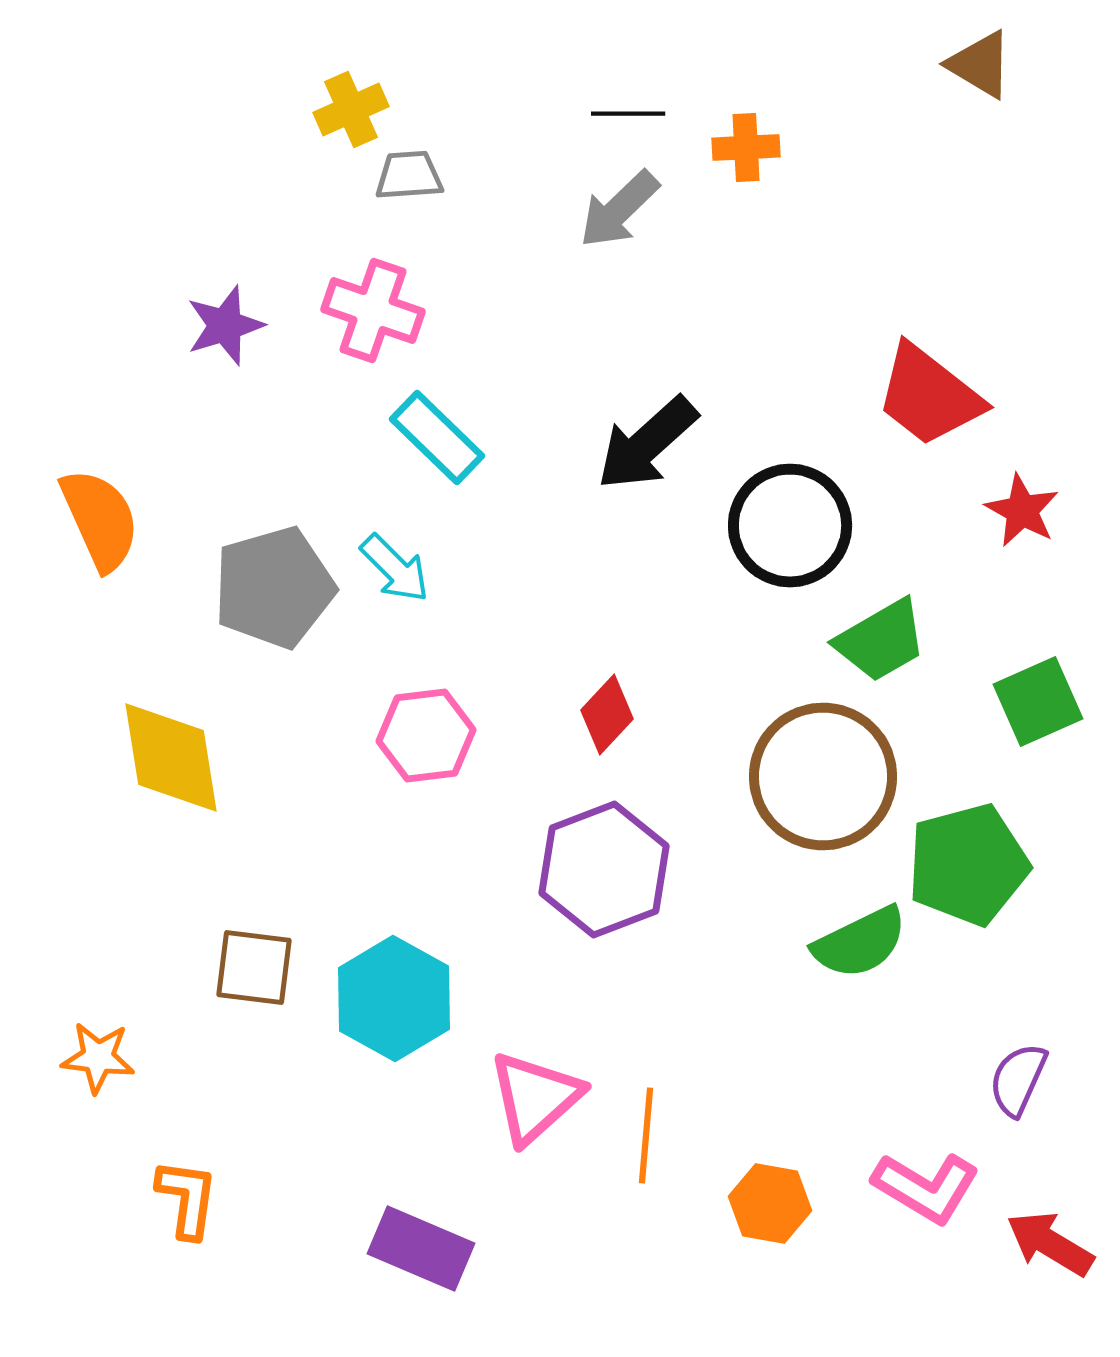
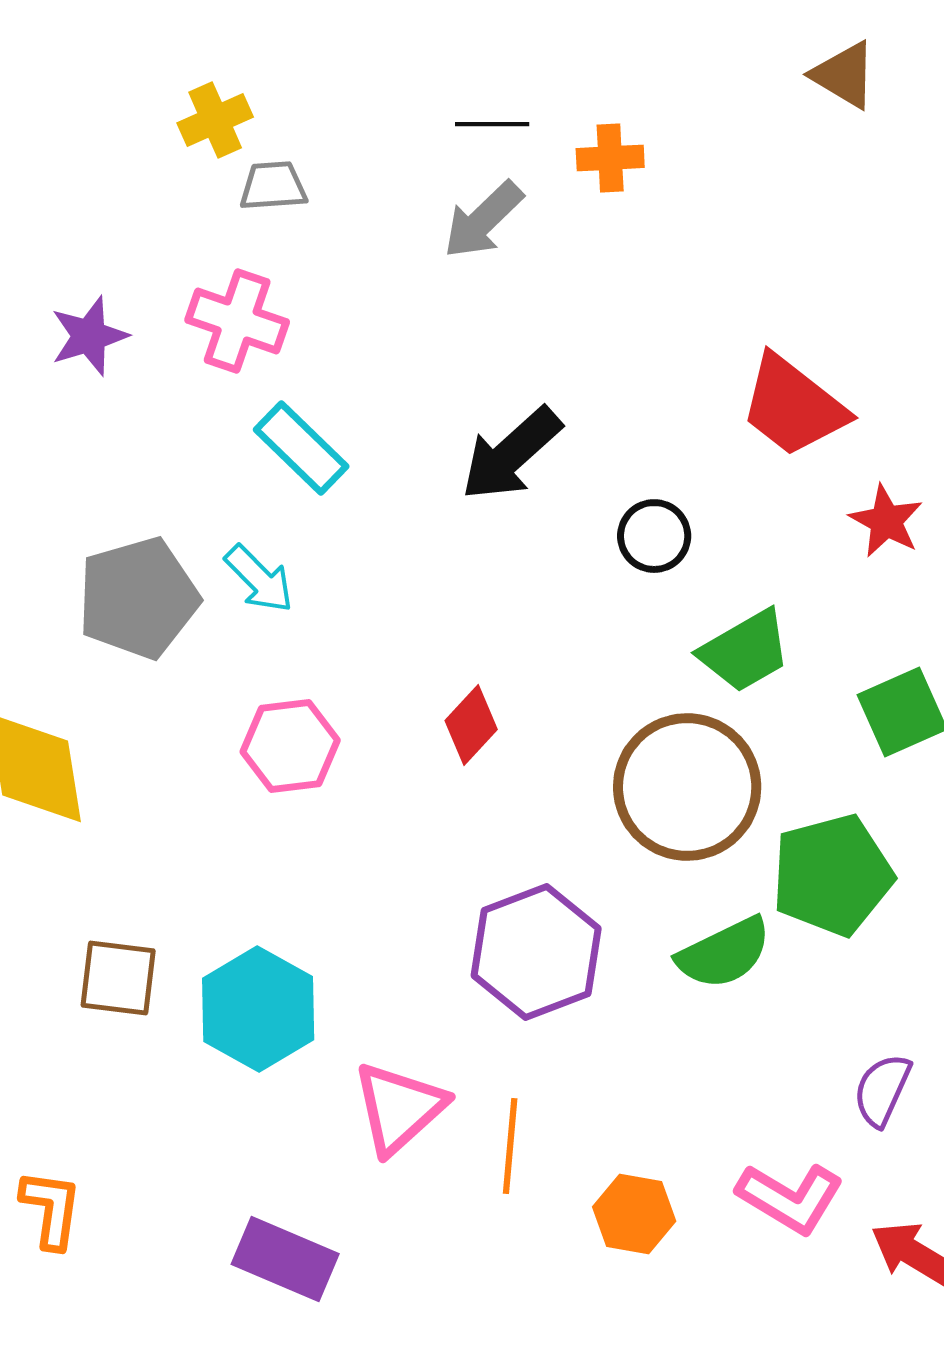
black circle: (790, 526) -> (654, 536), size x0.6
purple hexagon: (604, 870) -> (536, 952), moved

